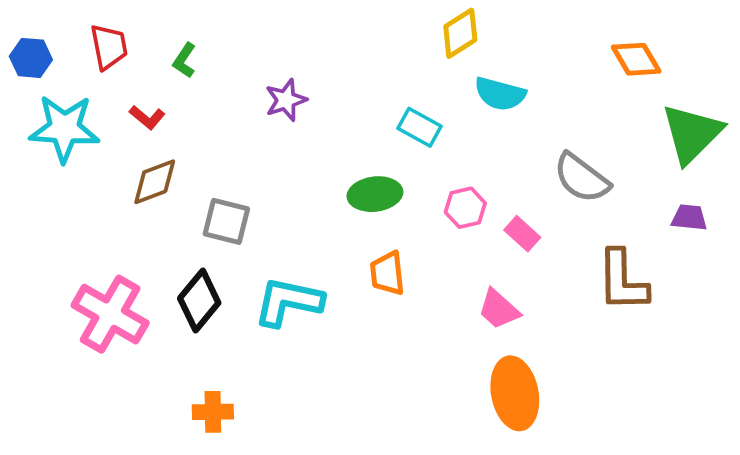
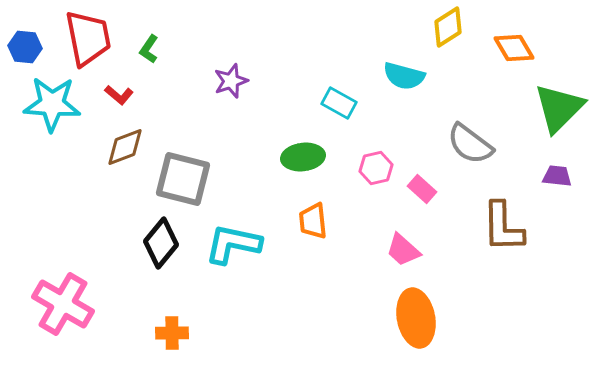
yellow diamond: (460, 33) -> (448, 27), moved
red trapezoid: (109, 47) -> (88, 38), size x1.5
gray square: (226, 221) -> (183, 179), size x1.4
pink cross: (110, 314) -> (63, 304), moved

